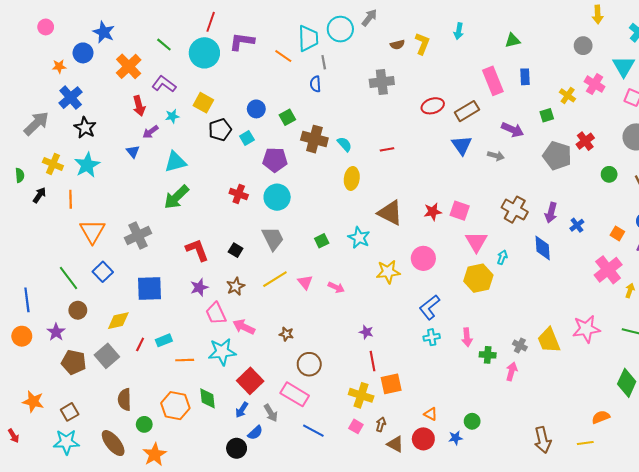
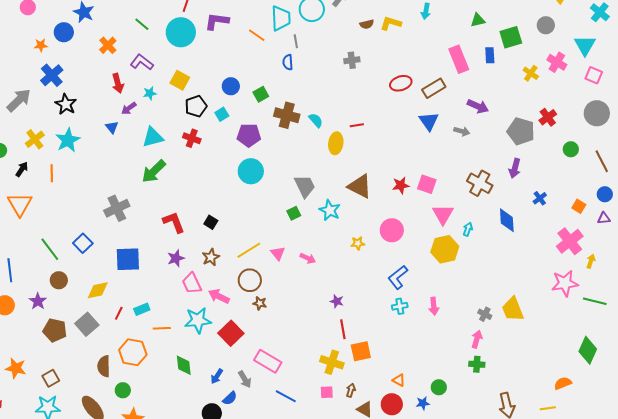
yellow L-shape: (422, 44) -> (391, 23), turned -95
orange cross: (129, 66) -> (108, 45), size x0.7
gray cross: (382, 82) -> (352, 60), size x0.7
green square: (547, 115) -> (511, 37), moved, size x1.6
yellow cross: (53, 164) -> (35, 139), turned 30
yellow ellipse: (352, 178) -> (336, 143), moved
red cross: (239, 194) -> (192, 138), moved
purple arrow: (551, 213) -> (515, 168), moved
orange triangle: (92, 231) -> (20, 204), moved
gray trapezoid: (273, 239) -> (305, 186), moved
yellow star: (388, 272) -> (358, 243), size x0.6
pink star: (586, 329) -> (565, 283), moved
green cross: (488, 355) -> (477, 364), moved
brown circle: (309, 364) -> (250, 280), moved
red square: (250, 381) -> (231, 333), moved
orange hexagon: (175, 406) -> (133, 352), moved
pink square: (356, 426) -> (327, 392), turned -32

